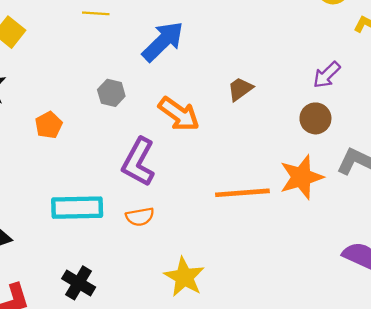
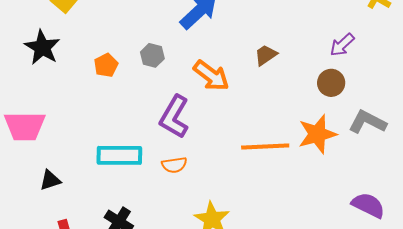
orange pentagon: (49, 125) -> (106, 65), moved

